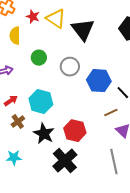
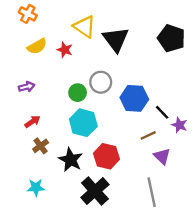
red star: (33, 17) -> (65, 50), moved
yellow semicircle: (15, 36) -> (37, 46), turned -120
green circle: (39, 58) -> (78, 93), moved
cyan hexagon: (41, 102) -> (83, 123), moved

